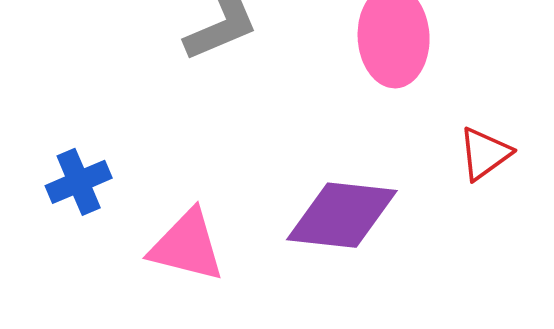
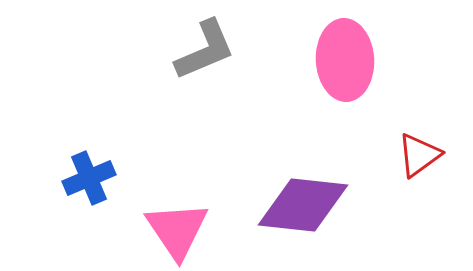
pink triangle: (187, 246) -> (177, 230), turned 42

